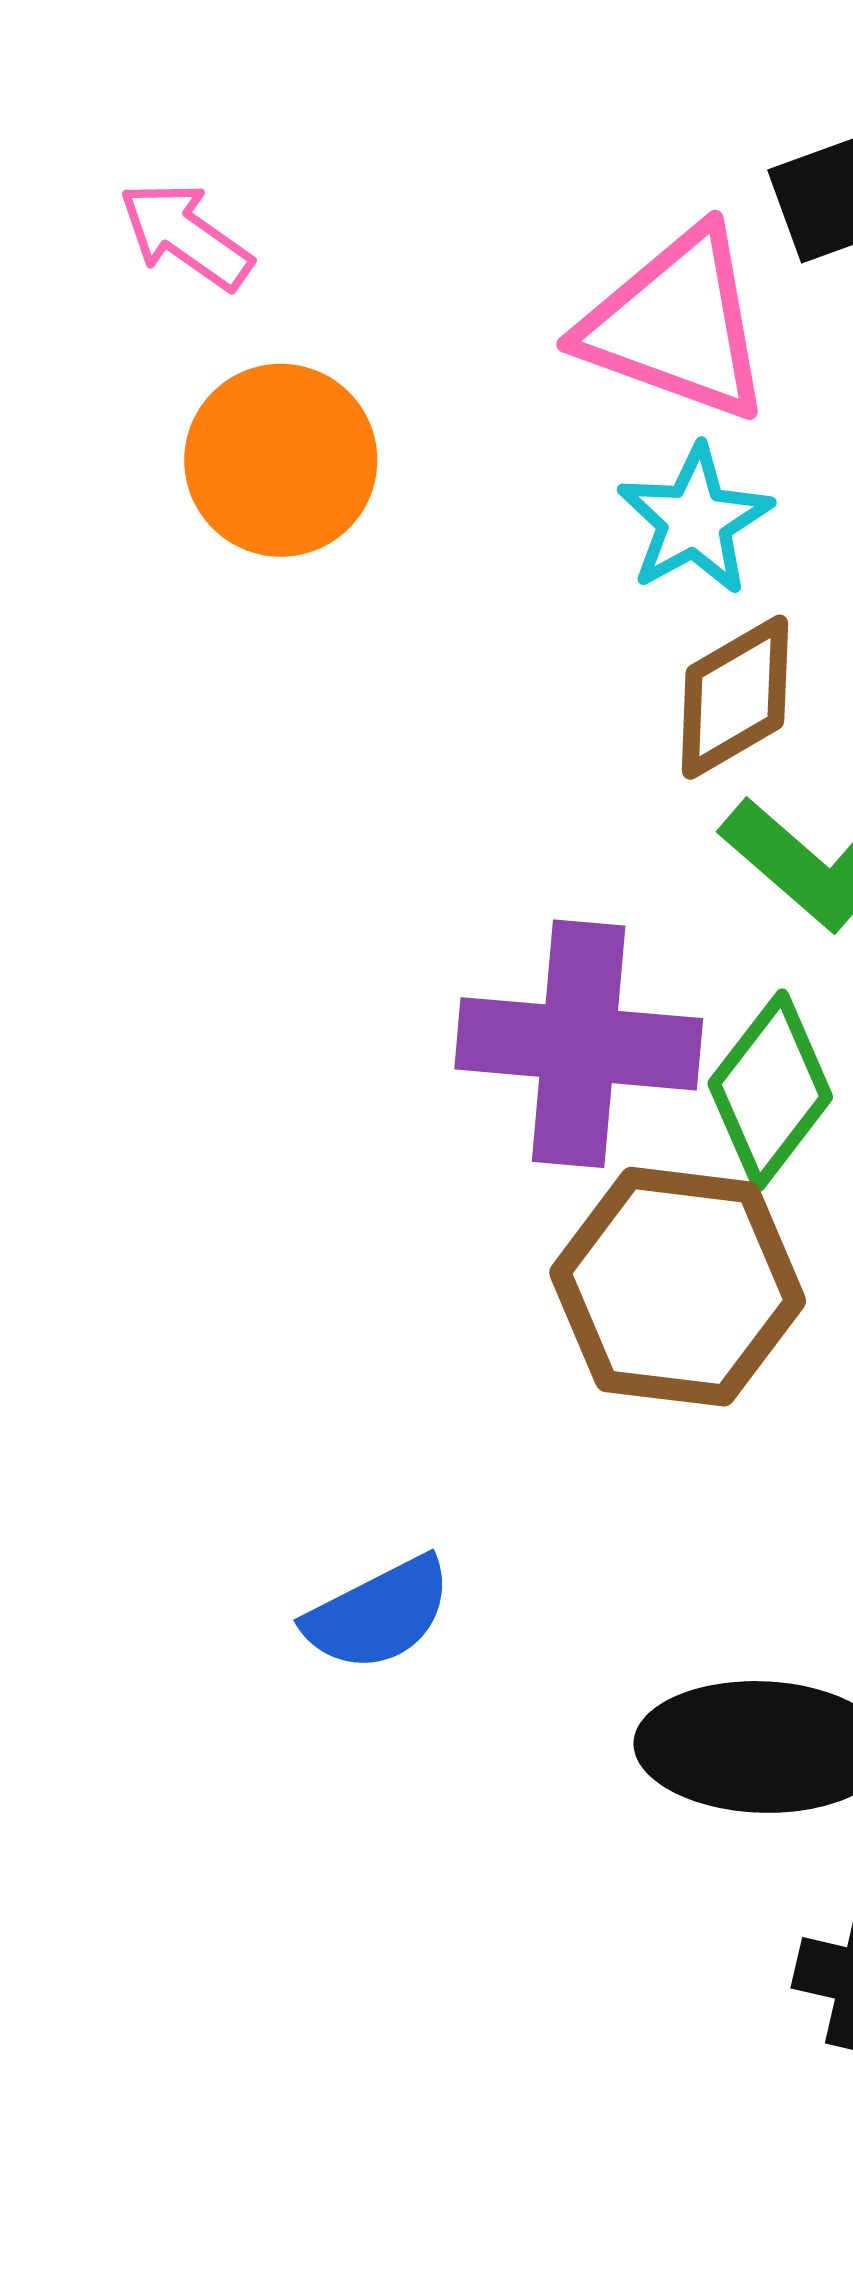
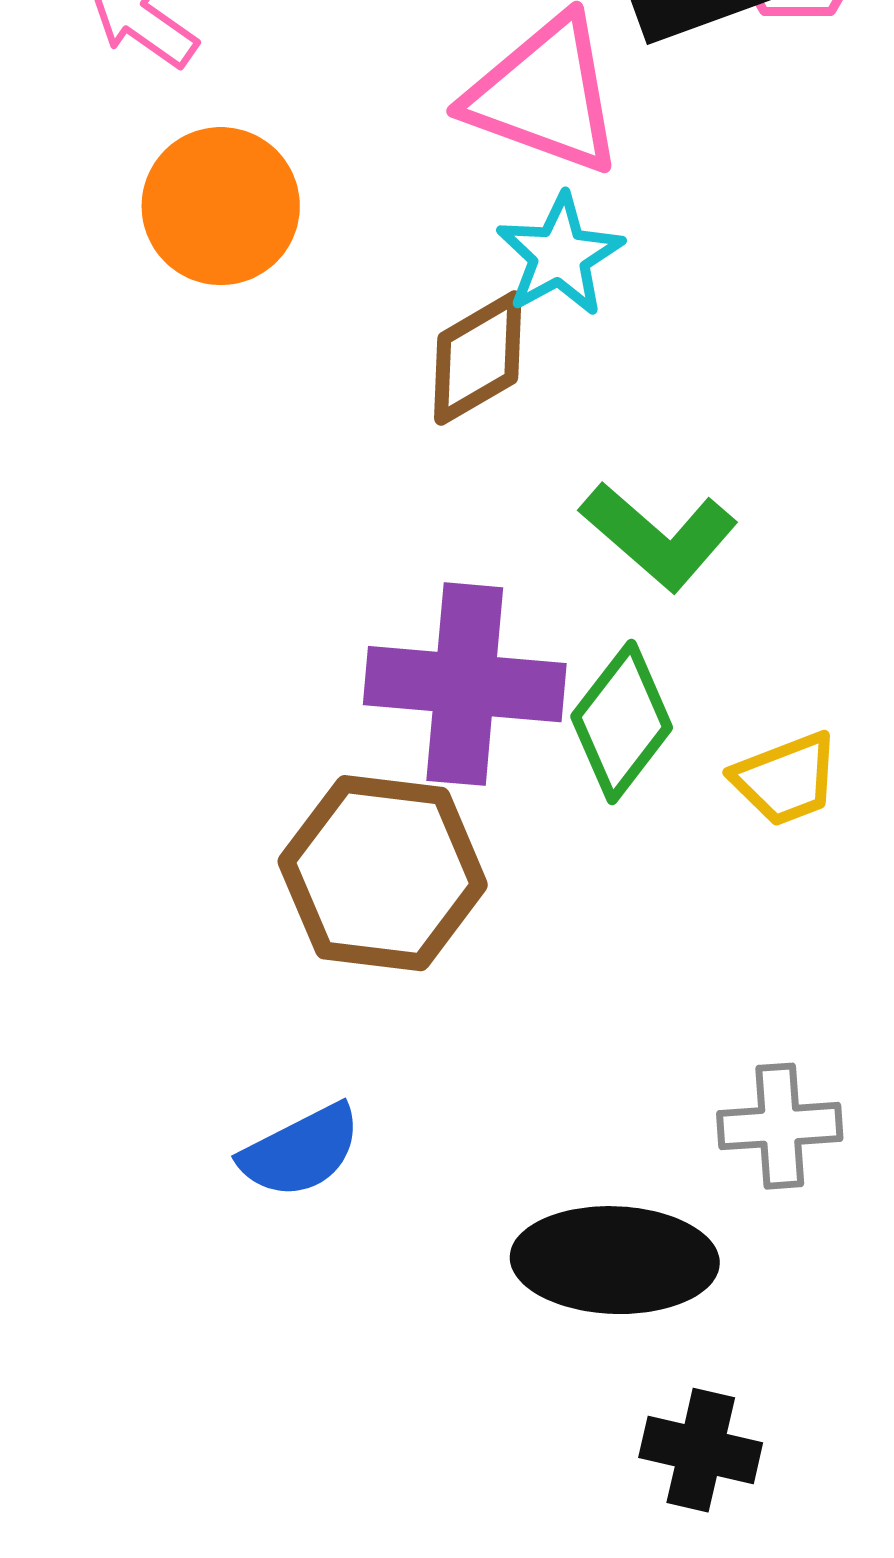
brown diamond: (735, 697) -> (478, 358), moved
brown hexagon: (678, 1287) -> (383, 873), moved

